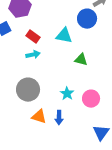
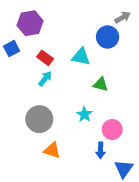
cyan arrow: (33, 55) -> (45, 79), turned -40
cyan star: (67, 94) -> (84, 114), moved
blue arrow: (59, 118) -> (101, 150), moved

